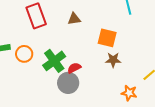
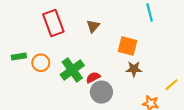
brown triangle: (74, 19) -> (93, 26), turned -40
gray circle: (68, 83) -> (101, 92), moved

